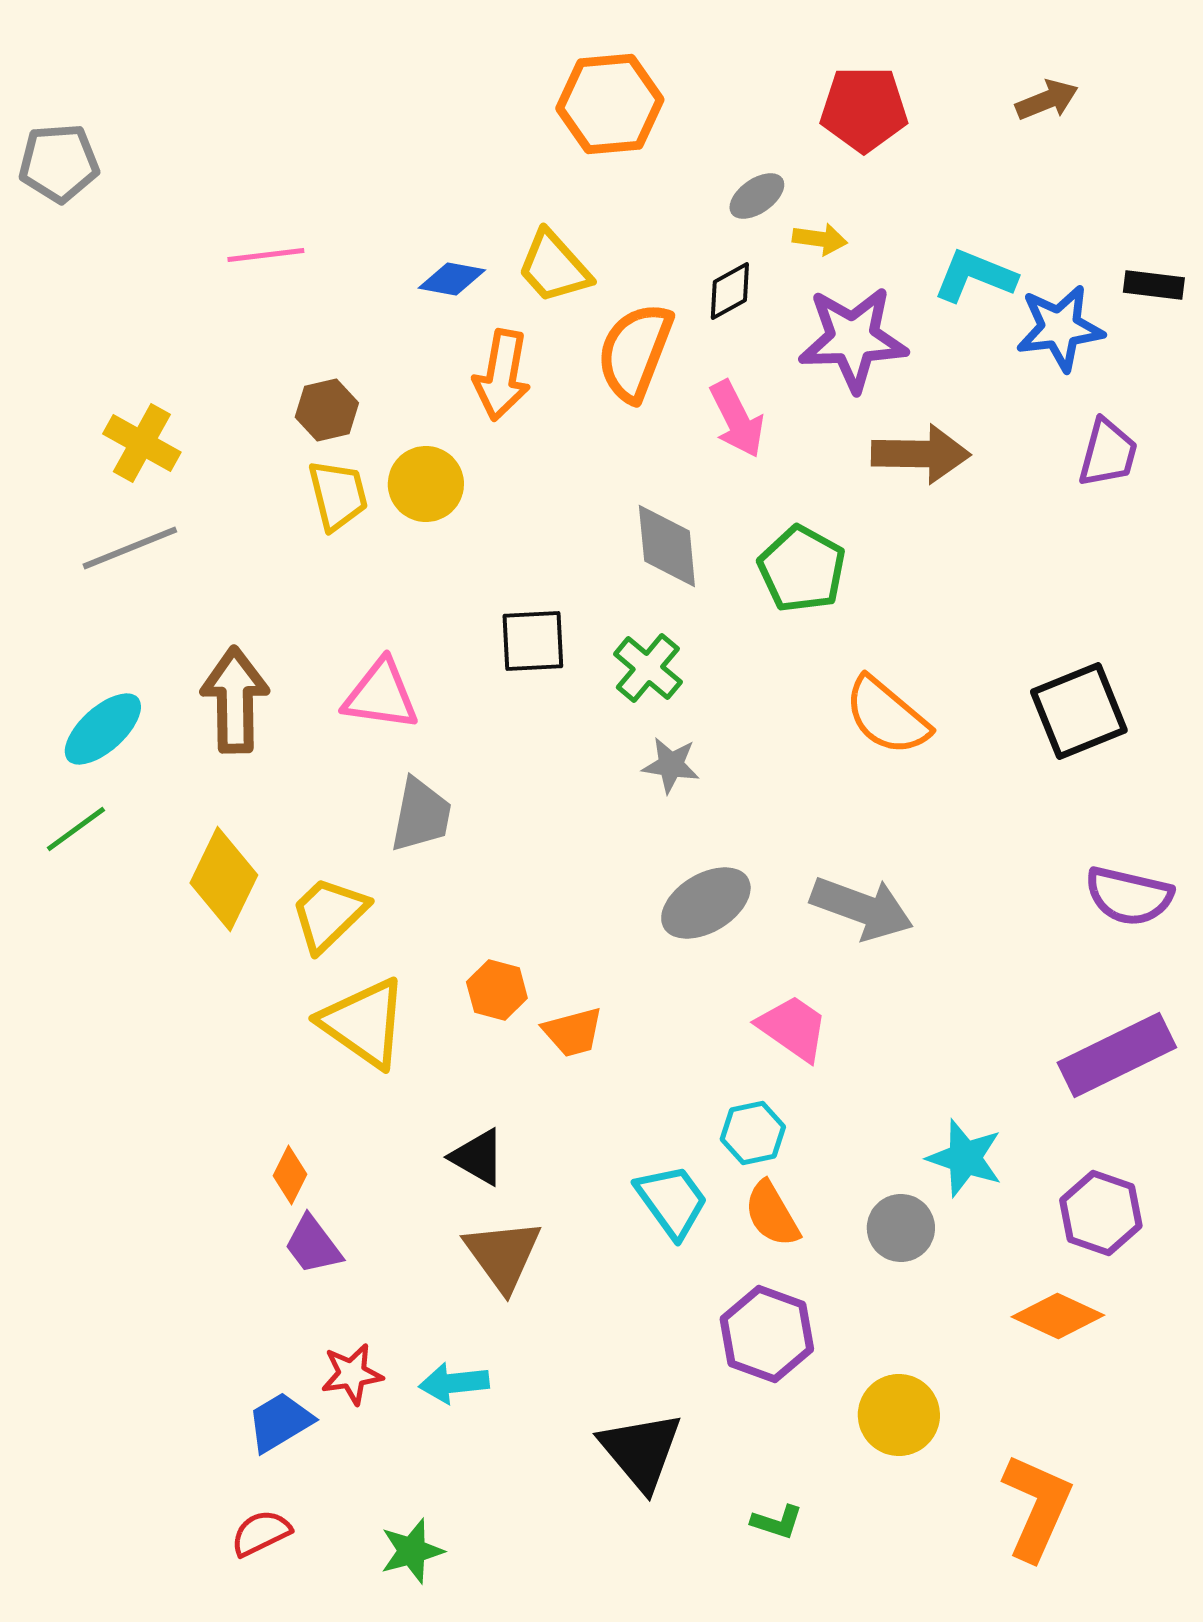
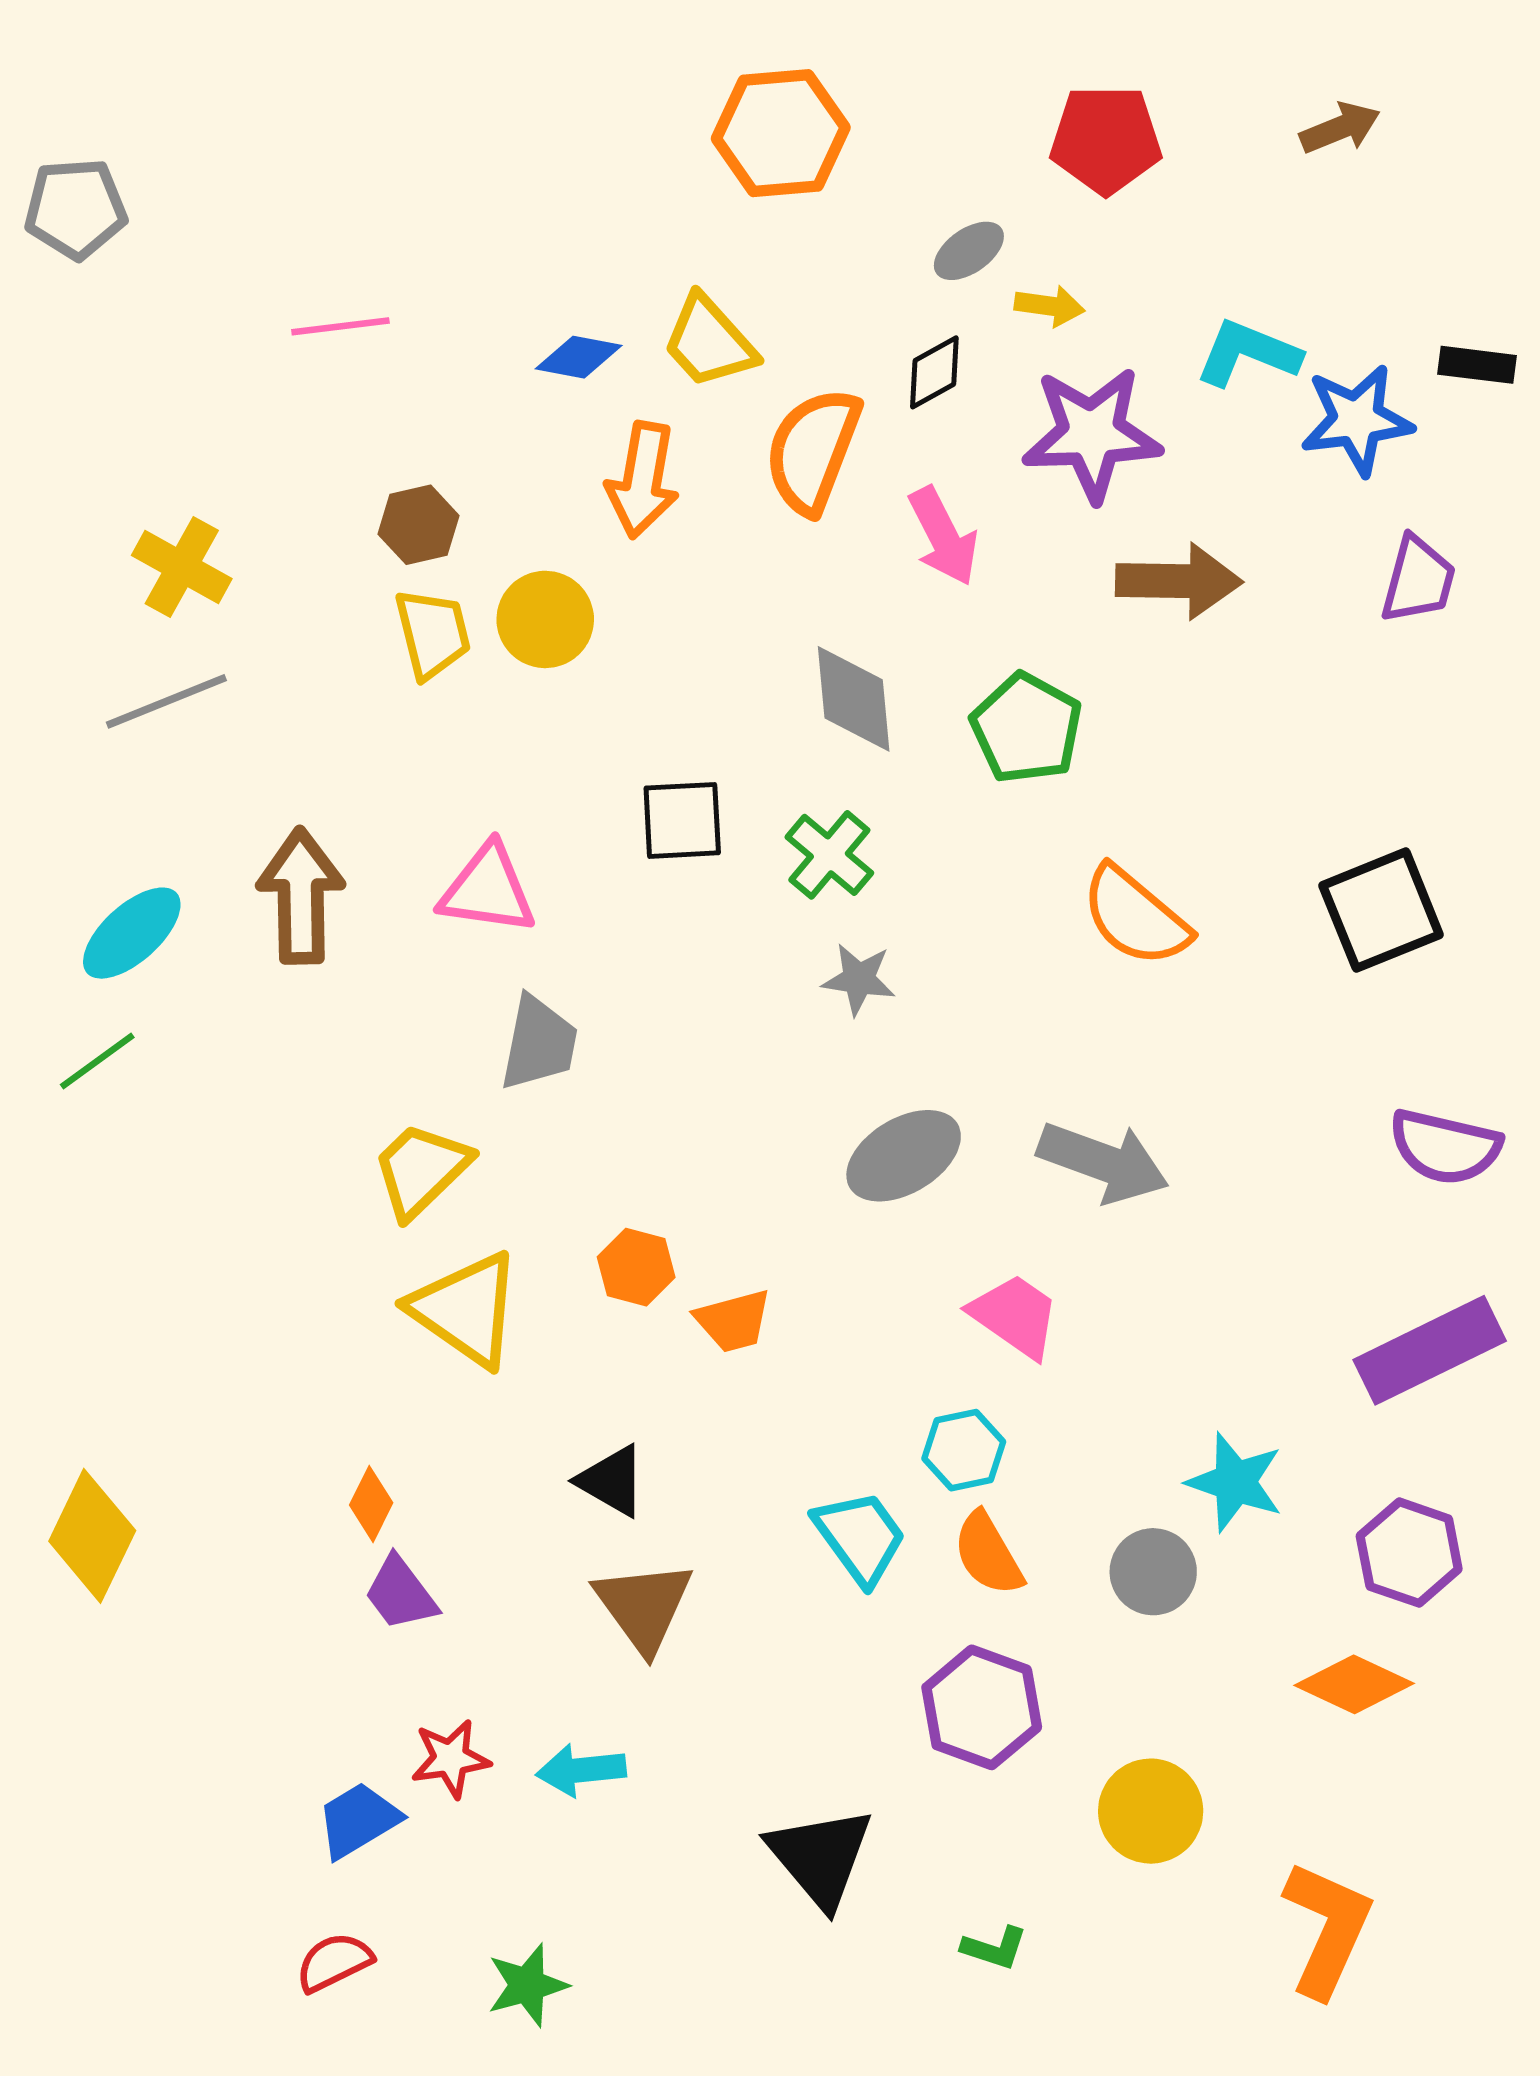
yellow diamond: (224, 879) -> (92, 1536), moved

